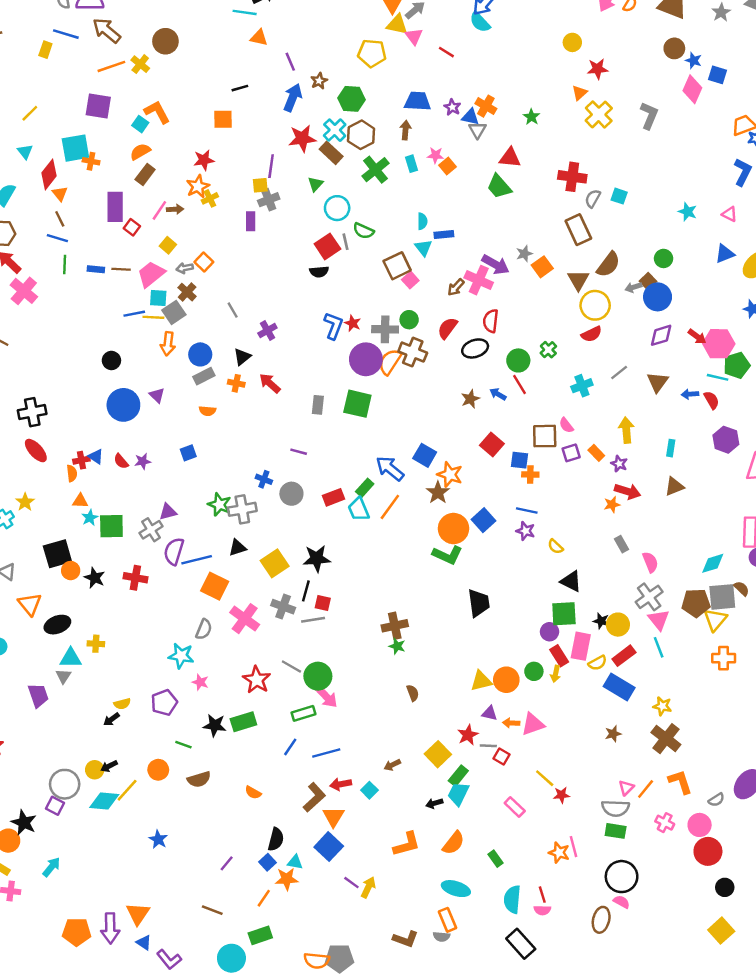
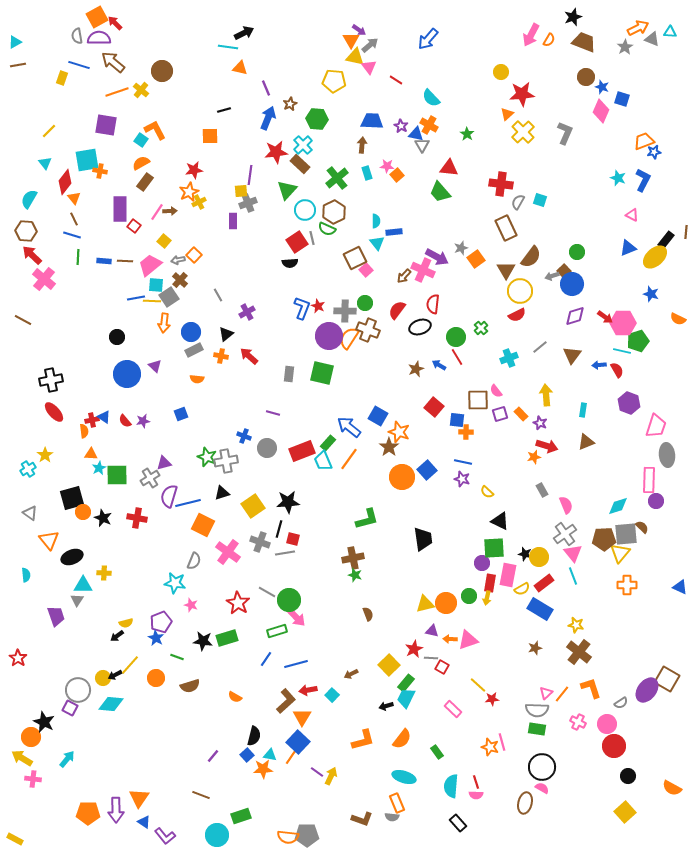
cyan semicircle: (480, 22) -> (431, 98), moved
red star: (598, 69) -> (522, 94), size x1.4
brown hexagon: (361, 135) -> (334, 212), moved
green triangle: (315, 184) -> (287, 190), size x1.5
cyan star: (688, 212) -> (618, 178), moved
red rectangle: (333, 497) -> (302, 451), size x1.4
green L-shape: (447, 555) -> (367, 519), moved, turned -40
red rectangle: (559, 656) -> (490, 583), turned 42
yellow line: (127, 790) -> (130, 665), moved
blue star: (158, 839) -> (156, 638), moved
orange line: (264, 898) -> (291, 757), moved
black rectangle: (521, 944) -> (458, 823), size x0.7

